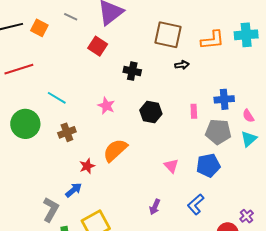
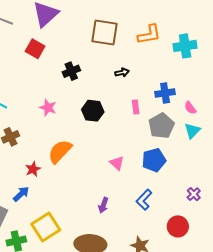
cyan cross: (246, 35) -> (185, 46), moved
black arrow: (182, 65) -> (122, 73), moved
black cross: (132, 71) -> (71, 71), turned -30
gray pentagon: (218, 132) -> (161, 126), turned -30
purple cross: (247, 216) -> (194, 194), moved

